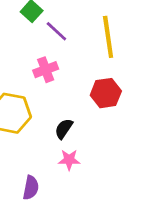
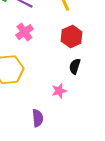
black semicircle: (64, 129) -> (75, 66), moved

